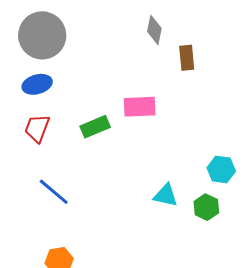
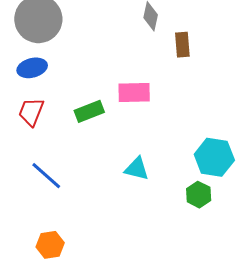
cyan hexagon: (221, 170) -> (214, 157), size x1.4
cyan triangle: (166, 195) -> (137, 169), moved

